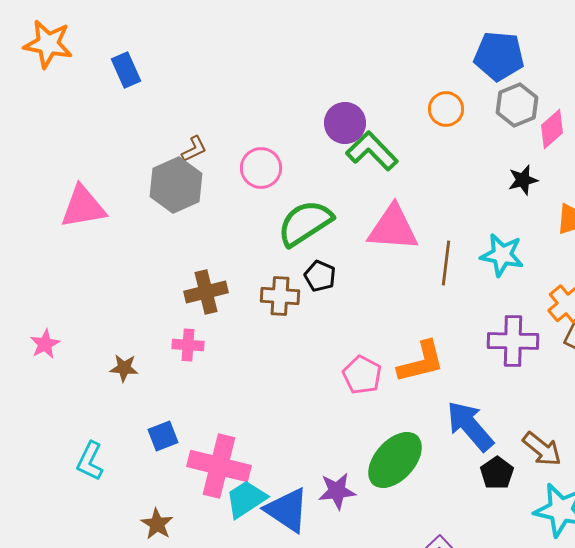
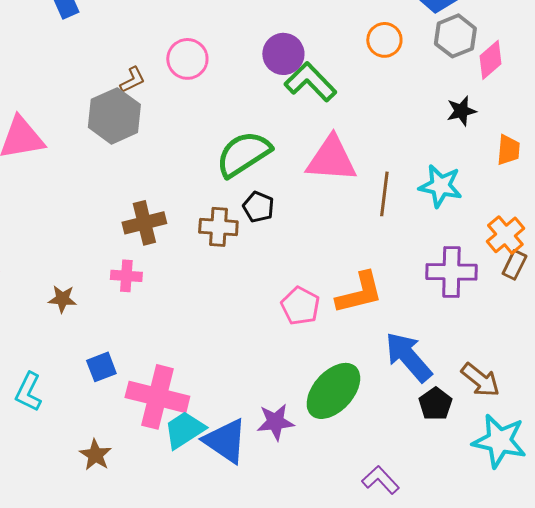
pink circle: (261, 168) -> (187, 59), moved

